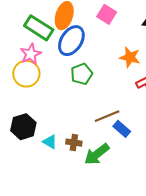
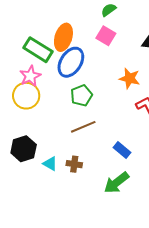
brown line: (107, 116) -> (83, 127), moved
green arrow: (97, 154) -> (117, 183), moved

